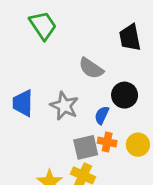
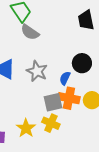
gray semicircle: (91, 68) -> (30, 32), moved
orange cross: (107, 142) -> (69, 98), size x1.5

